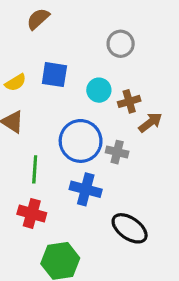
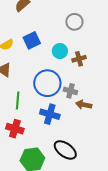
blue square: (54, 75) -> (32, 40), turned -36
brown arrow: (150, 122) -> (84, 105), moved, turned -133
black ellipse: (130, 228) -> (65, 150), moved

